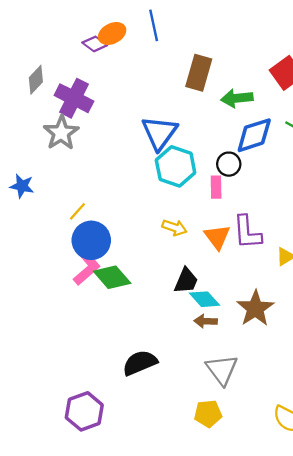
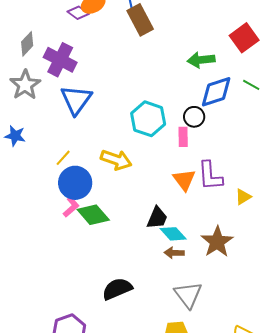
brown rectangle: (199, 73) -> (140, 20), moved, turned -44
gray star: (61, 133) -> (25, 85), moved
blue triangle: (159, 133) -> (76, 100), moved
yellow arrow: (174, 228) -> (116, 160), moved, size x1.4
pink L-shape: (87, 268) -> (71, 207), size x0.7

